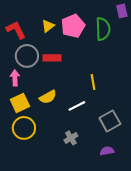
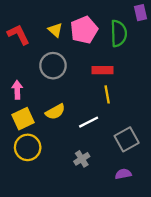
yellow triangle: (48, 26) -> (55, 30), turned -40
gray circle: (27, 56) -> (53, 66), moved
red rectangle: (52, 58) -> (102, 70), moved

